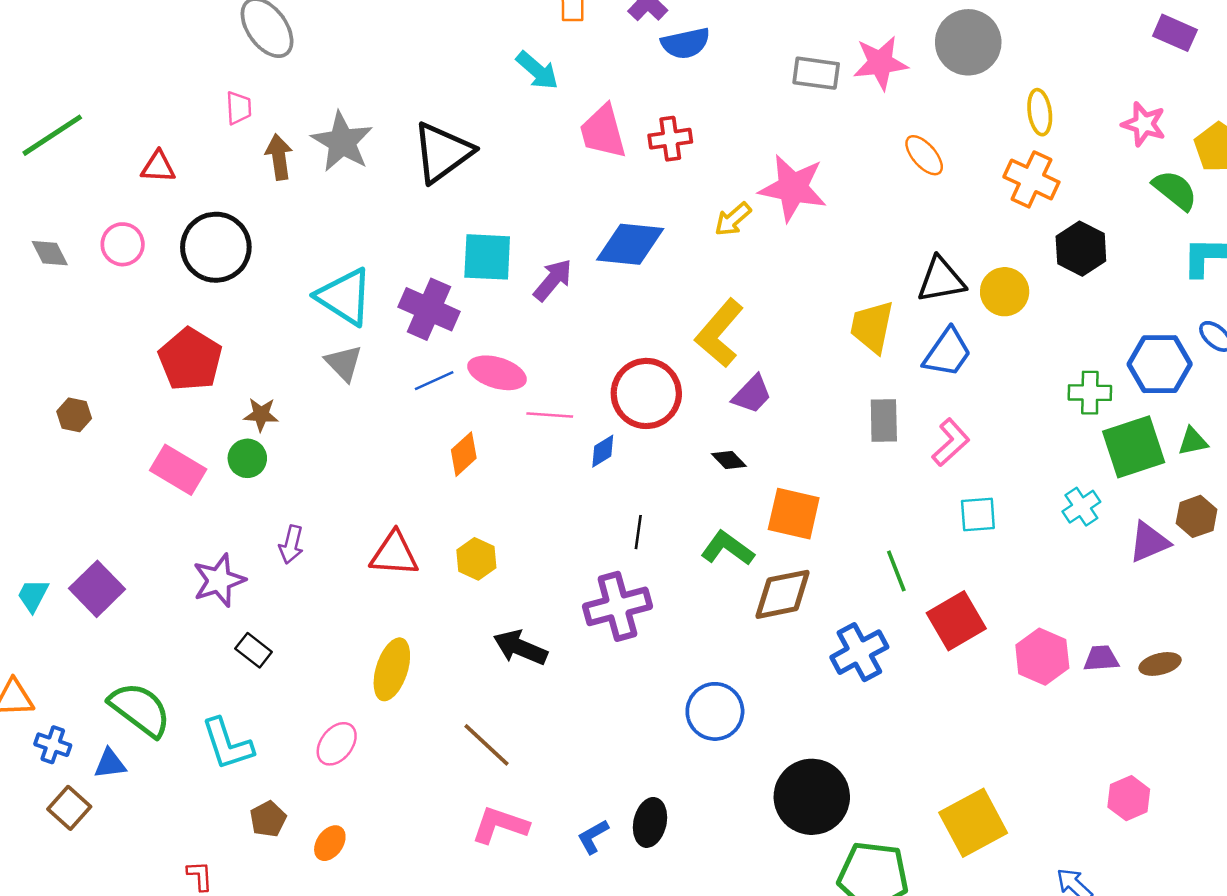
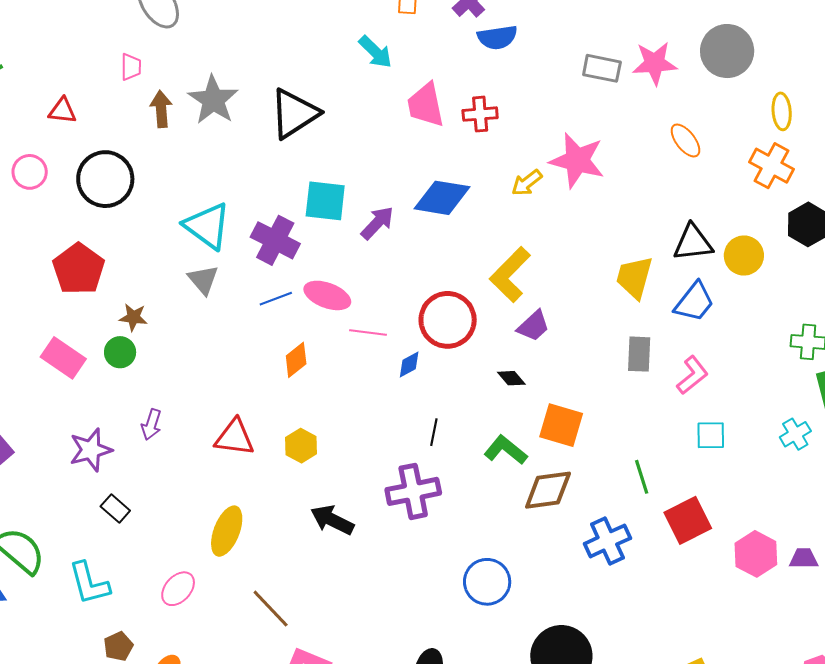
brown line: (487, 745) -> (271, 609), moved

